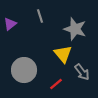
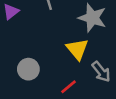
gray circle: (24, 70) -> (28, 69), size x0.7

